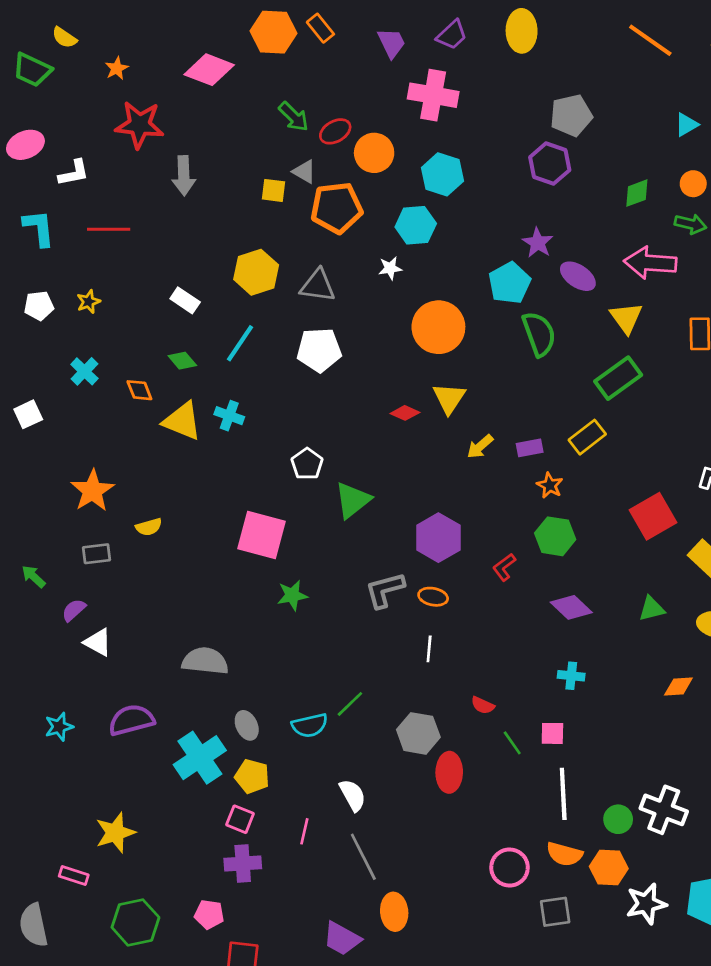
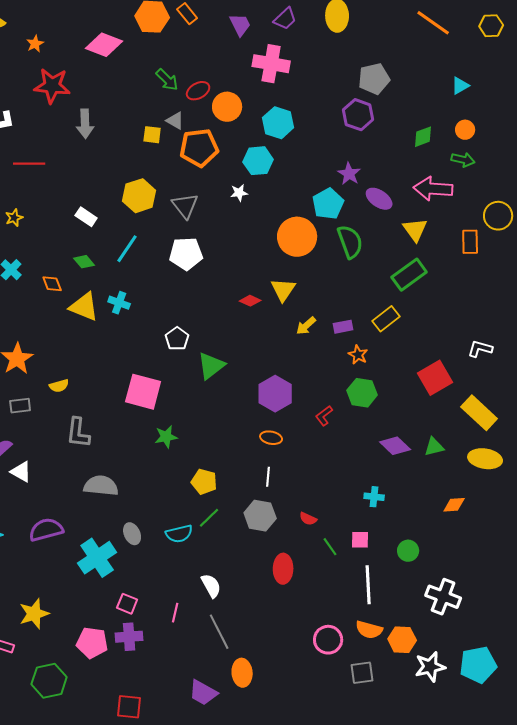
gray triangle: (318, 286) -> (185, 206), turned 44
orange circle: (438, 327) -> (297, 237), moved
gray L-shape: (385, 590) -> (78, 433), moved, turned -68
purple diamond: (571, 607) -> (395, 446), moved
gray hexagon: (418, 733) -> (260, 516), moved
yellow pentagon: (252, 776) -> (204, 482), moved
green circle: (618, 819) -> (408, 551), moved
pink pentagon: (209, 914) -> (92, 643), moved, size x1.4

